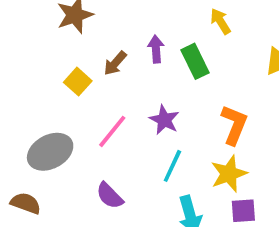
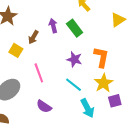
purple star: (164, 120) -> (74, 59), moved
pink line: (112, 131) -> (39, 73), turned -48
cyan line: (172, 166) -> (73, 85), turned -66

